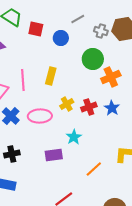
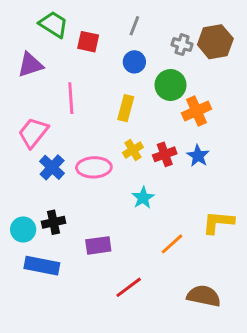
gray line: (78, 19) -> (134, 26), moved, turned -40
blue circle: (61, 38) -> (134, 62), moved
yellow rectangle: (51, 76) -> (126, 108), moved
pink line: (23, 80) -> (71, 98), moved
purple rectangle: (54, 155) -> (98, 245), moved

